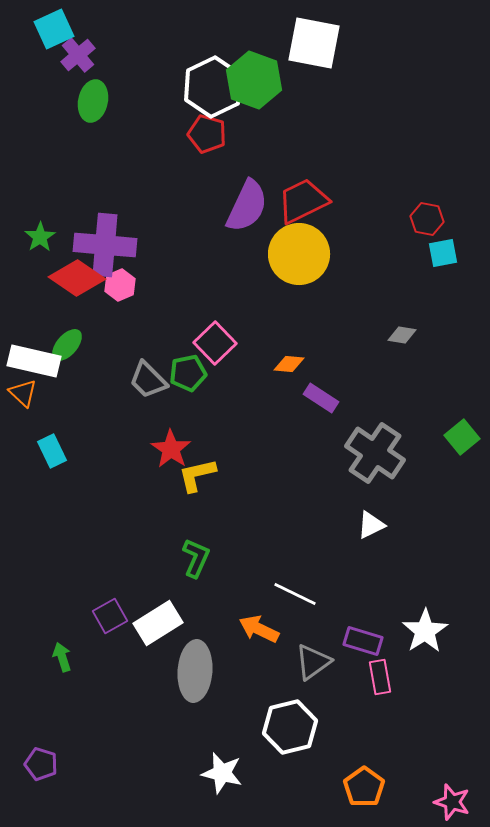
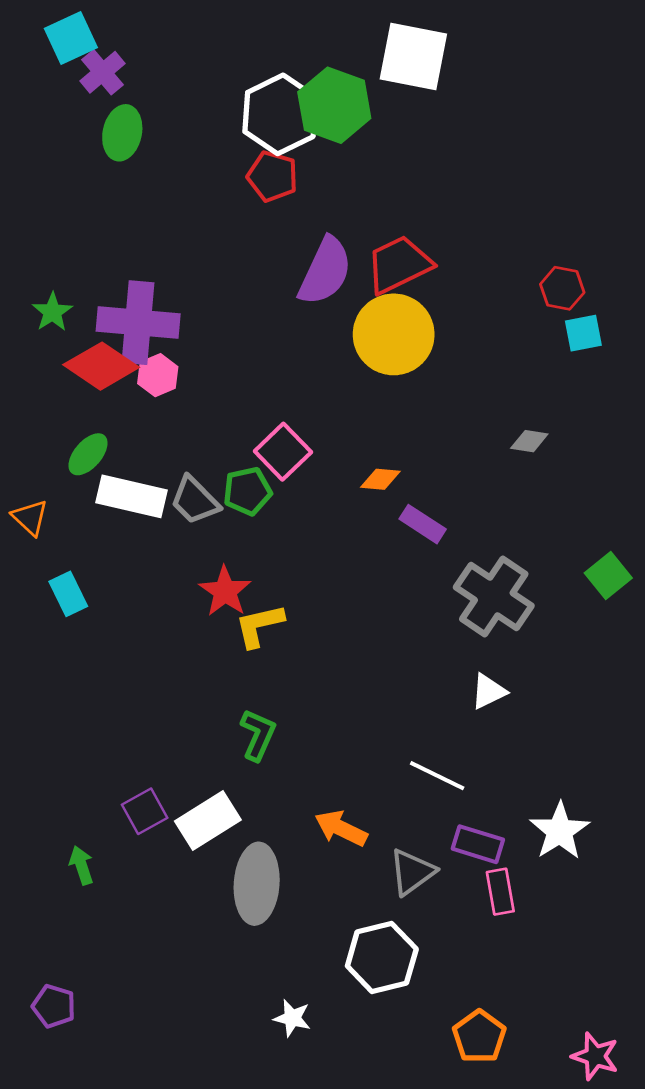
white rectangle: (34, 361) -> (131, 496), moved
white line: (295, 594) -> (437, 776), moved
white star: (222, 773) -> (292, 1018), size x0.7

